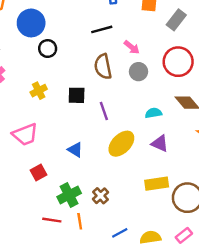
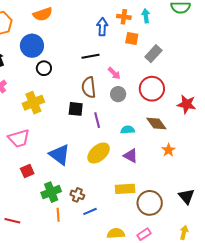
yellow cross: (39, 91) -> (33, 103), size x1.5
black square: (77, 95) -> (76, 109), moved
purple line: (104, 111) -> (97, 120), moved
blue triangle: (75, 150) -> (60, 155), size x1.6
brown cross: (100, 196) -> (77, 195), turned -32
red line: (52, 220) -> (12, 221), moved
blue line: (120, 233) -> (90, 211), moved

